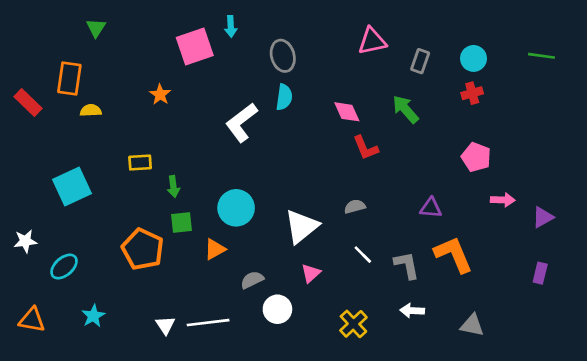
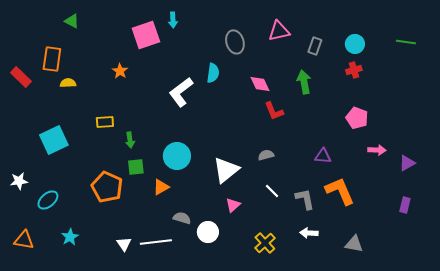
green triangle: (96, 28) -> (72, 21), turned -35
gray ellipse: (283, 56) -> (235, 42), moved
green arrow: (405, 109) -> (304, 82), turned 30
gray semicircle: (252, 280) -> (182, 218), moved, turned 42

